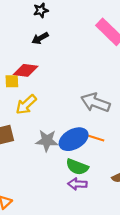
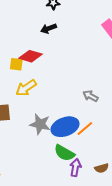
gray arrow: (95, 103) -> (91, 96), size x0.6
orange line: (95, 138) -> (85, 128), turned -66
purple arrow: (77, 184) -> (75, 168), moved, turned 90

